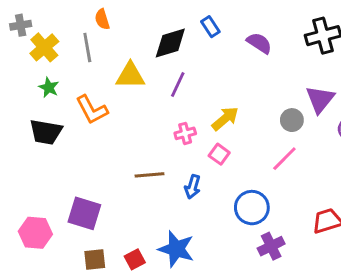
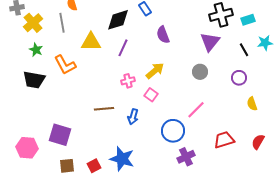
purple semicircle: (259, 43) -> (163, 35), moved, turned -144
purple triangle: (320, 99) -> (210, 42), moved
pink line: (284, 159) -> (196, 110), moved

